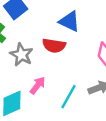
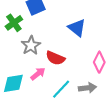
red semicircle: (54, 46) -> (55, 58), moved

